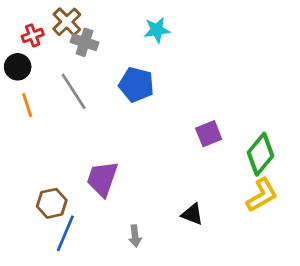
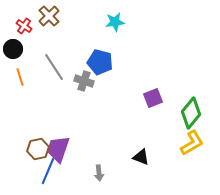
red cross: (33, 35) -> (24, 26), turned -35
gray cross: (84, 42) -> (84, 81), moved
purple trapezoid: (102, 179) -> (58, 149), moved

